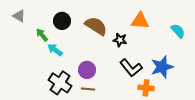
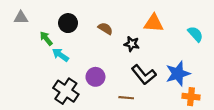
gray triangle: (19, 16) -> (21, 18), turned -32
brown semicircle: (96, 26) -> (105, 29), size x0.6
orange cross: (146, 88) -> (191, 97), moved
brown line: (88, 89) -> (126, 98), moved

